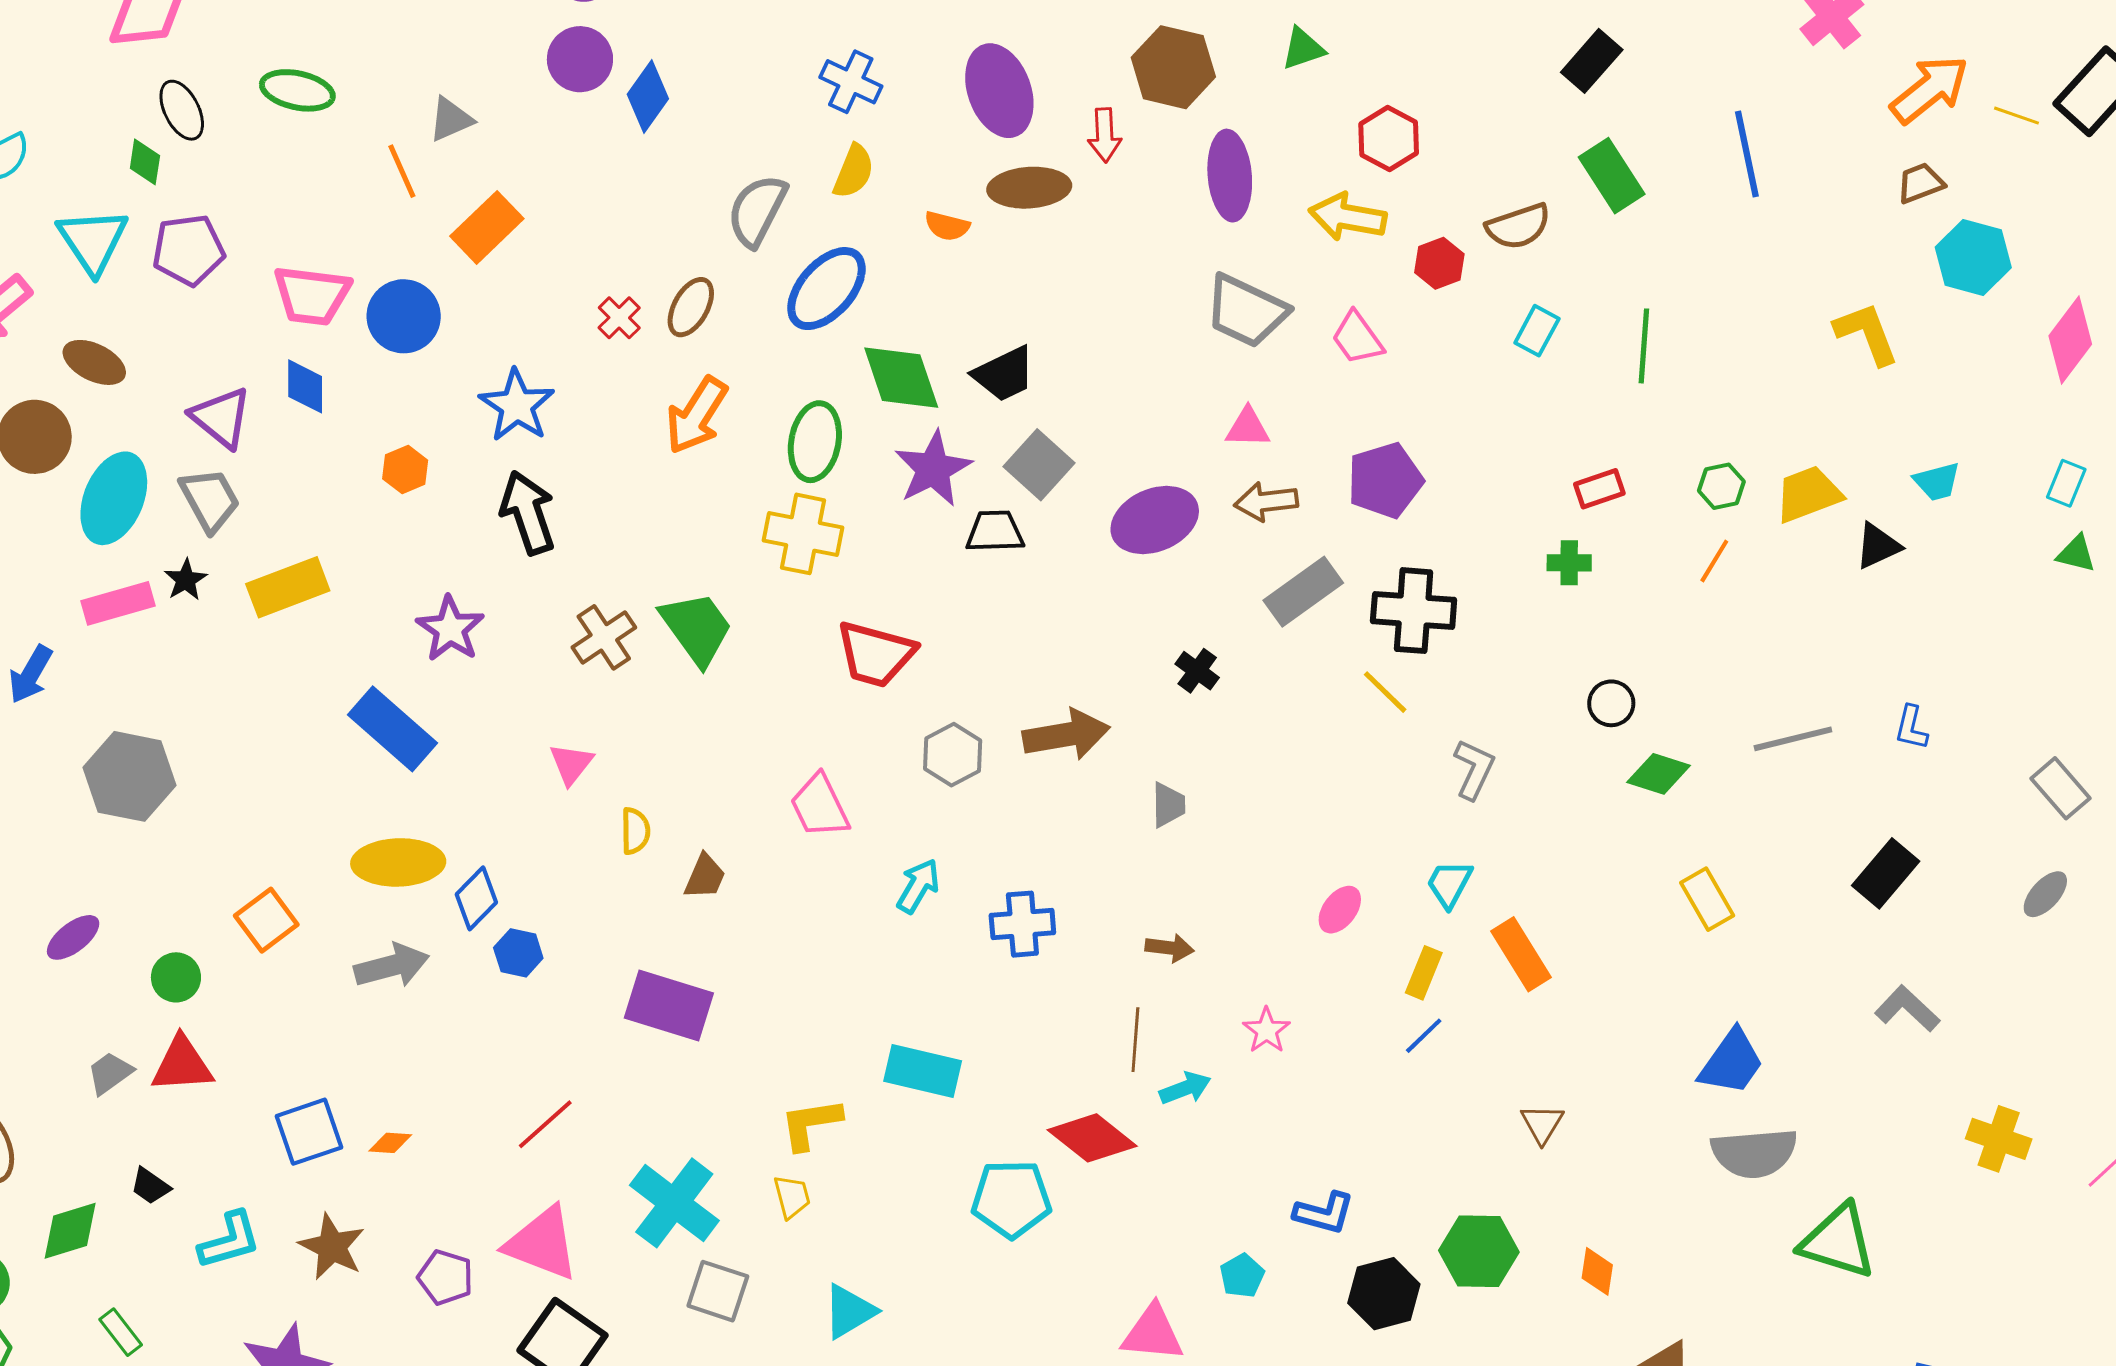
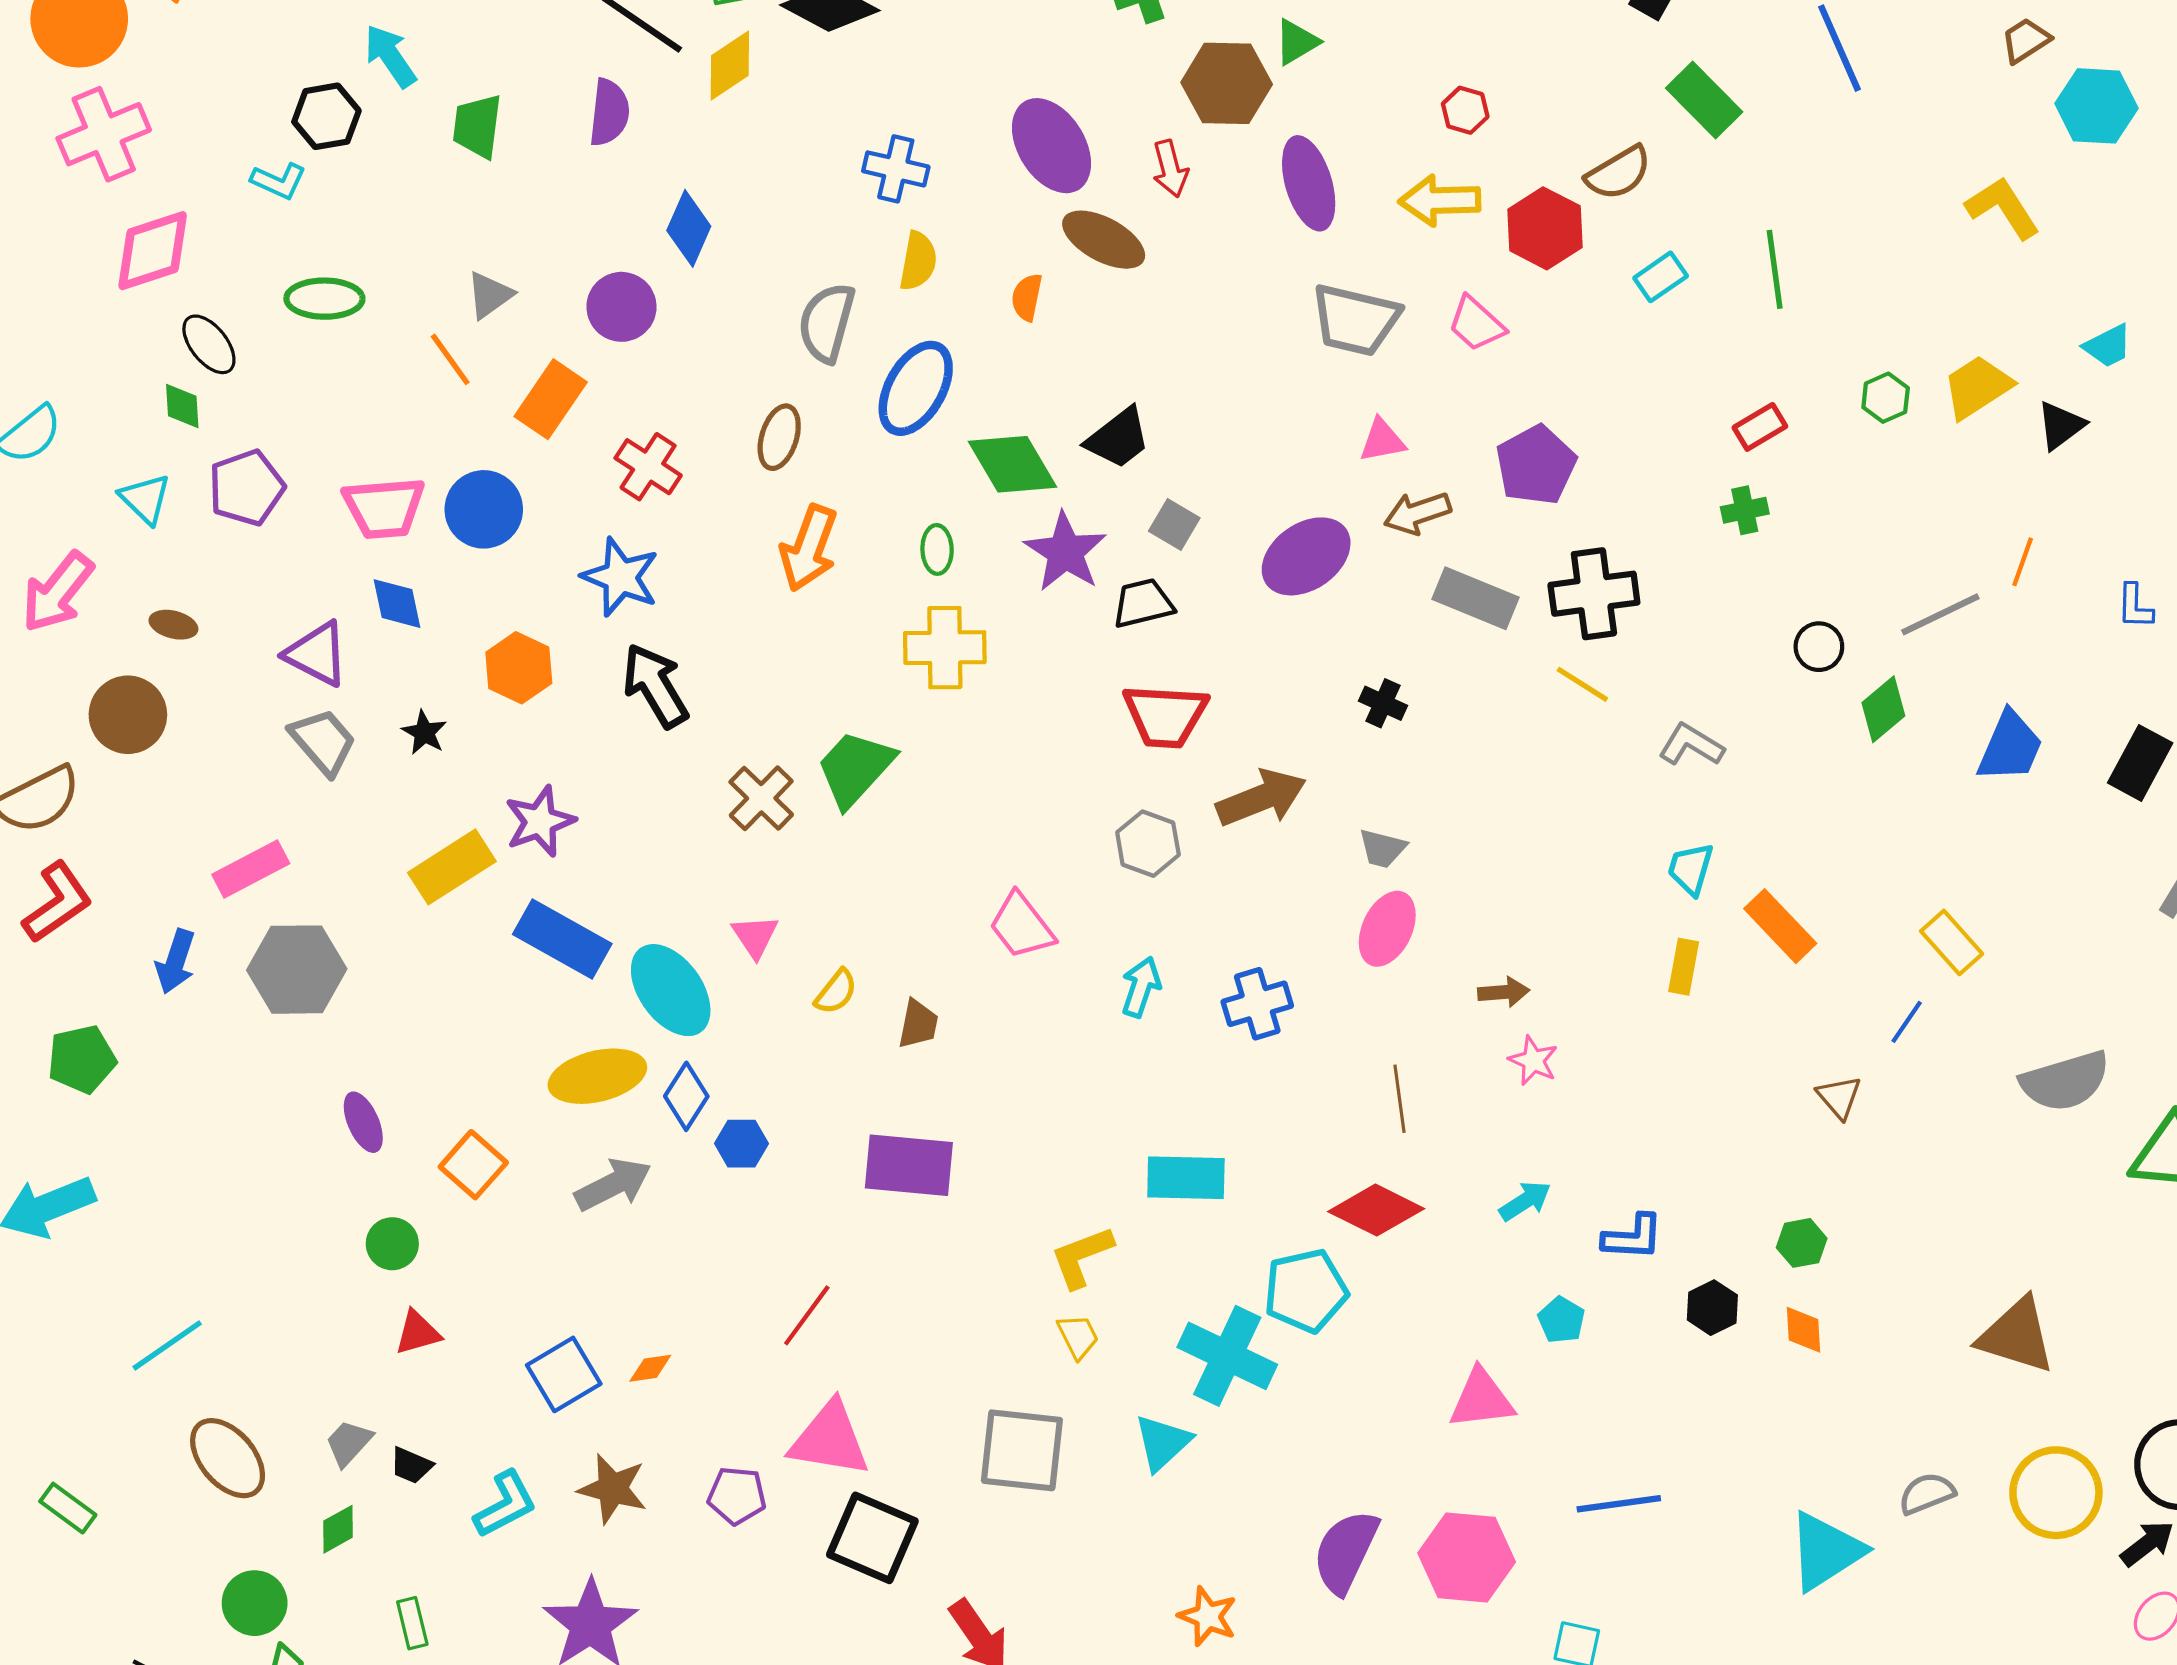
green triangle: (1303, 49) -> (1297, 42), moved
purple circle: (580, 59) -> (621, 307), moved
red hexagon: (1389, 138) -> (1465, 110), size x0.7
brown ellipse: (1029, 188) -> (1104, 240), turned 44
orange semicircle: (947, 226) -> (1027, 297), turned 99
cyan triangle: (93, 241) -> (145, 499), size x0.7
red hexagon: (1439, 263) -> (1545, 228), size x1.5
red cross: (619, 318) -> (648, 467), moved, size x1.4
cyan rectangle: (1537, 331) -> (1661, 277), turned 39
brown ellipse: (94, 362) -> (173, 625), size x0.7
green ellipse: (815, 442) -> (937, 549), size x0.6
gray square: (1039, 465) -> (1174, 524), size x0.7
orange hexagon: (405, 470) -> (519, 668), size x1.4
cyan ellipse: (114, 498) -> (671, 990), moved, turned -46
orange line: (1714, 561) -> (2023, 562), moved
black star: (186, 580) -> (424, 733), moved
yellow rectangle: (288, 587) -> (452, 867), moved
gray rectangle: (1303, 592) -> (1475, 598), turned 70
green trapezoid: (697, 628) -> (855, 768), turned -90
purple star: (450, 629) -> (540, 821), moved, turned 30
red trapezoid: (876, 654) -> (1165, 716), moved
gray line: (1793, 739) -> (1940, 614), moved
gray L-shape: (1474, 769) -> (1691, 745), turned -72
green diamond: (1659, 774) -> (1883, 709), turned -46
gray hexagon: (130, 776) -> (297, 970), moved
gray trapezoid: (1168, 805) -> (1382, 848), turned 117
yellow semicircle: (635, 831) -> (836, 992), turned 51
yellow rectangle: (1707, 899) -> (1952, 942), moved
pink ellipse: (1340, 910) -> (1387, 929), moved, size x1.4
purple ellipse: (73, 937) -> (363, 1122), moved, turned -64
brown arrow: (1169, 948) -> (1504, 992), moved
blue line: (1424, 1036) -> (1907, 1022), moved
blue trapezoid: (1731, 1062) -> (2010, 747), moved
red triangle: (182, 1065) -> (418, 1333), size x0.7
gray trapezoid: (110, 1073) -> (349, 1443), moved
cyan arrow: (1185, 1088) -> (1525, 1201), moved
cyan cross: (674, 1203) -> (1227, 1356), moved
green diamond: (70, 1231) -> (338, 1529), size x0.7
green hexagon: (1479, 1251) -> (1802, 1243), size x0.6
orange diamond: (1597, 1271) -> (1803, 1330), moved
gray square: (718, 1291) -> (1022, 1450), size x1.4
black hexagon: (1384, 1294) -> (1712, 1308), size x0.7
green rectangle: (121, 1332) -> (412, 1623), turned 36

